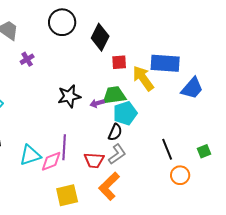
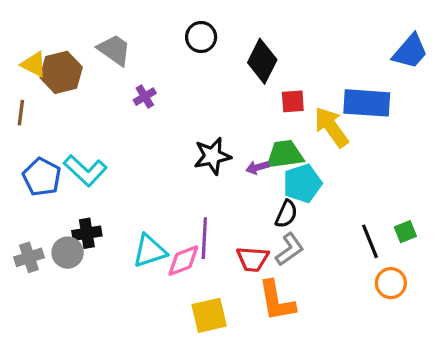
black circle: (62, 22) -> (201, 37), size x0.7
blue trapezoid: (192, 88) -> (410, 51), moved
green square: (204, 151) -> (405, 232), moved
orange L-shape: (109, 186) -> (277, 301), turned -56

